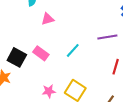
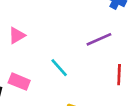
cyan line: (73, 50) -> (59, 68), turned -70

